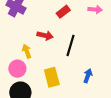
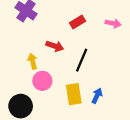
pink circle: (17, 69) -> (42, 81), moved
yellow rectangle: (52, 77) -> (74, 94), moved

